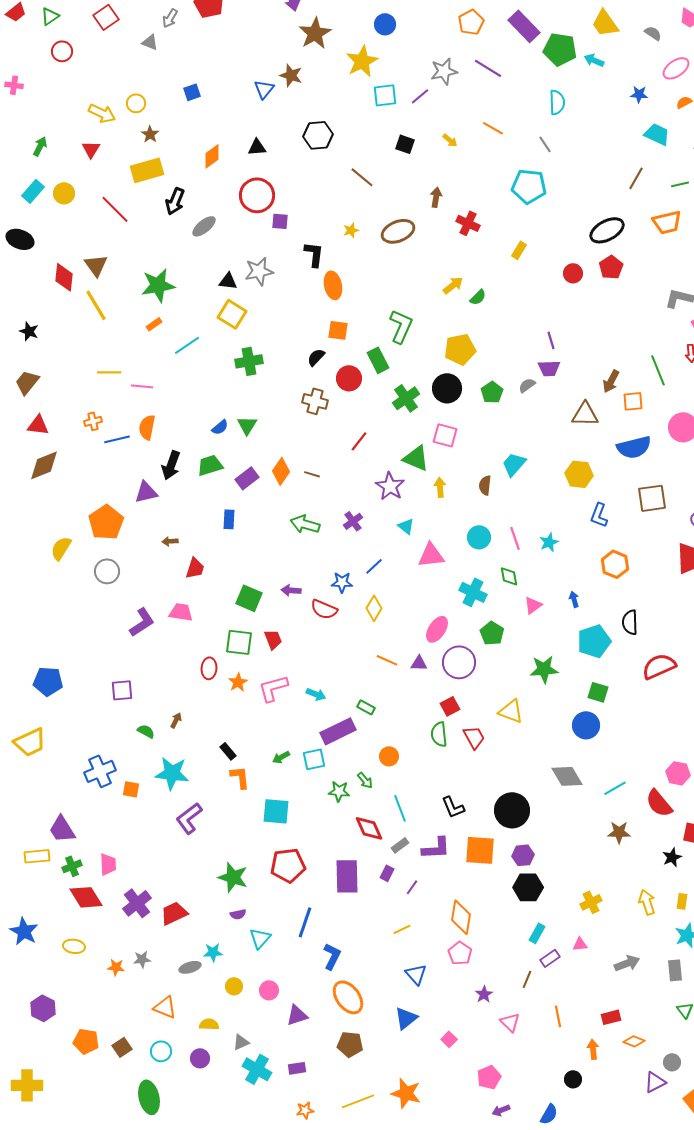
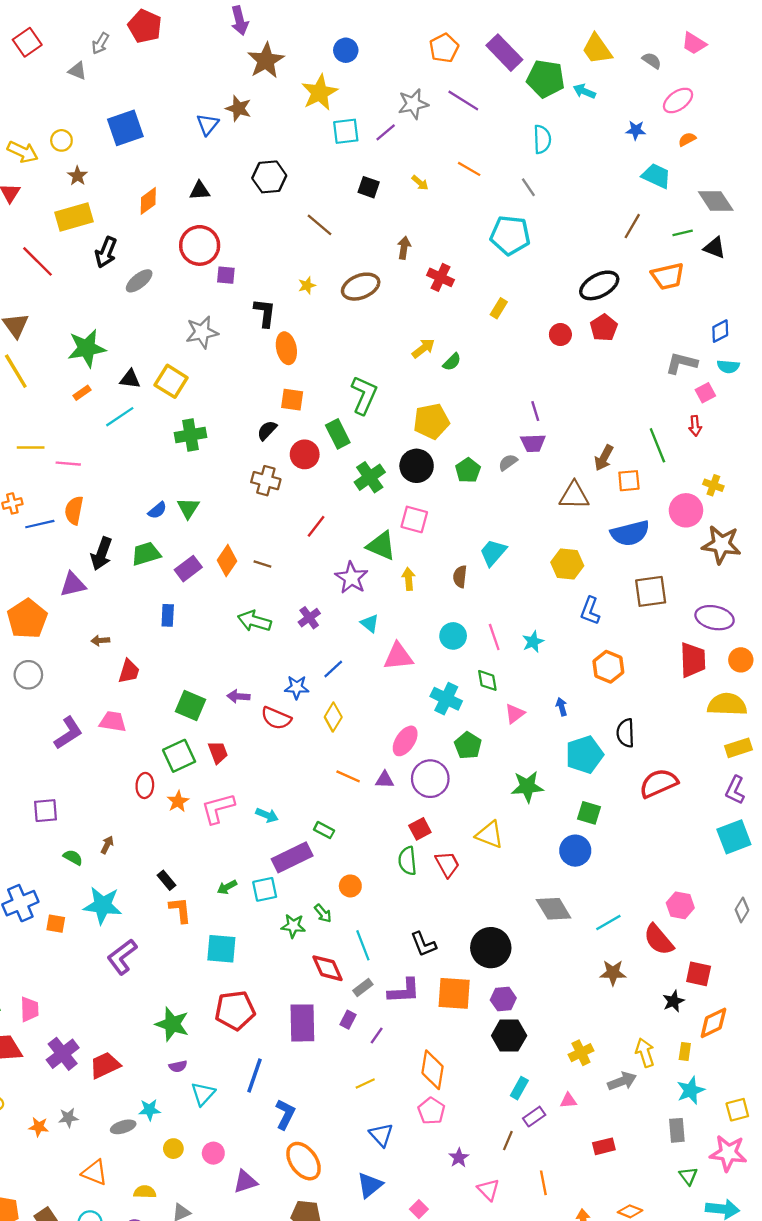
blue square: (192, 92) -> (125, 128), size x1.8
black triangle: (228, 281) -> (130, 379), moved
green square: (239, 642) -> (179, 756), turned -32
gray arrow: (627, 963) -> (622, 1081), moved
red rectangle: (611, 1017) -> (604, 1146), moved

